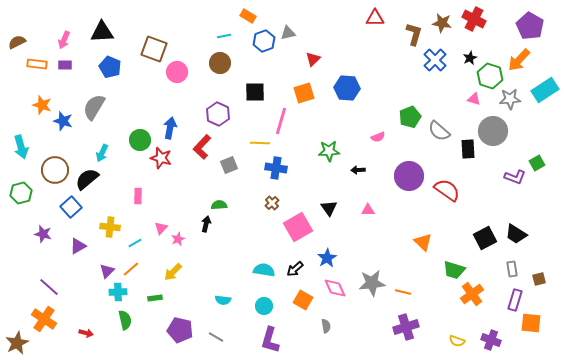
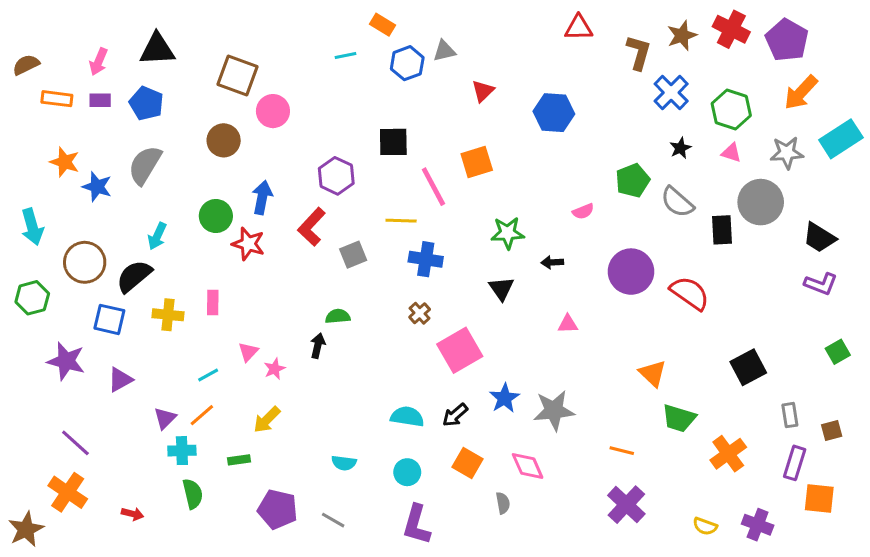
brown star: (442, 23) -> (682, 35), turned -30
purple pentagon: (530, 26) -> (787, 40), moved
black star: (470, 58) -> (680, 148), moved
brown circle: (220, 63) -> (224, 140), moved
blue pentagon: (110, 67) -> (146, 103), moved
green hexagon: (490, 76) -> (731, 110), moved
blue hexagon: (347, 88) -> (554, 113), moved
orange square: (304, 93) -> (477, 162), moved
pink line: (281, 121) -> (433, 187), turned -44
green square: (537, 163) -> (838, 352), moved
purple L-shape: (515, 177) -> (821, 284), moved
blue square: (71, 207) -> (109, 319), turned -35
black triangle: (329, 208) -> (501, 289), moved
yellow cross: (110, 227) -> (168, 315), moved
purple star: (43, 234) -> (66, 361), size x1.4
black trapezoid: (516, 234) -> (819, 238), moved
green trapezoid: (454, 270) -> (679, 418), moved
gray star: (372, 283) -> (554, 410), moved
pink diamond: (335, 288) -> (528, 466), moved
purple cross: (406, 327) -> (626, 505), turned -30

